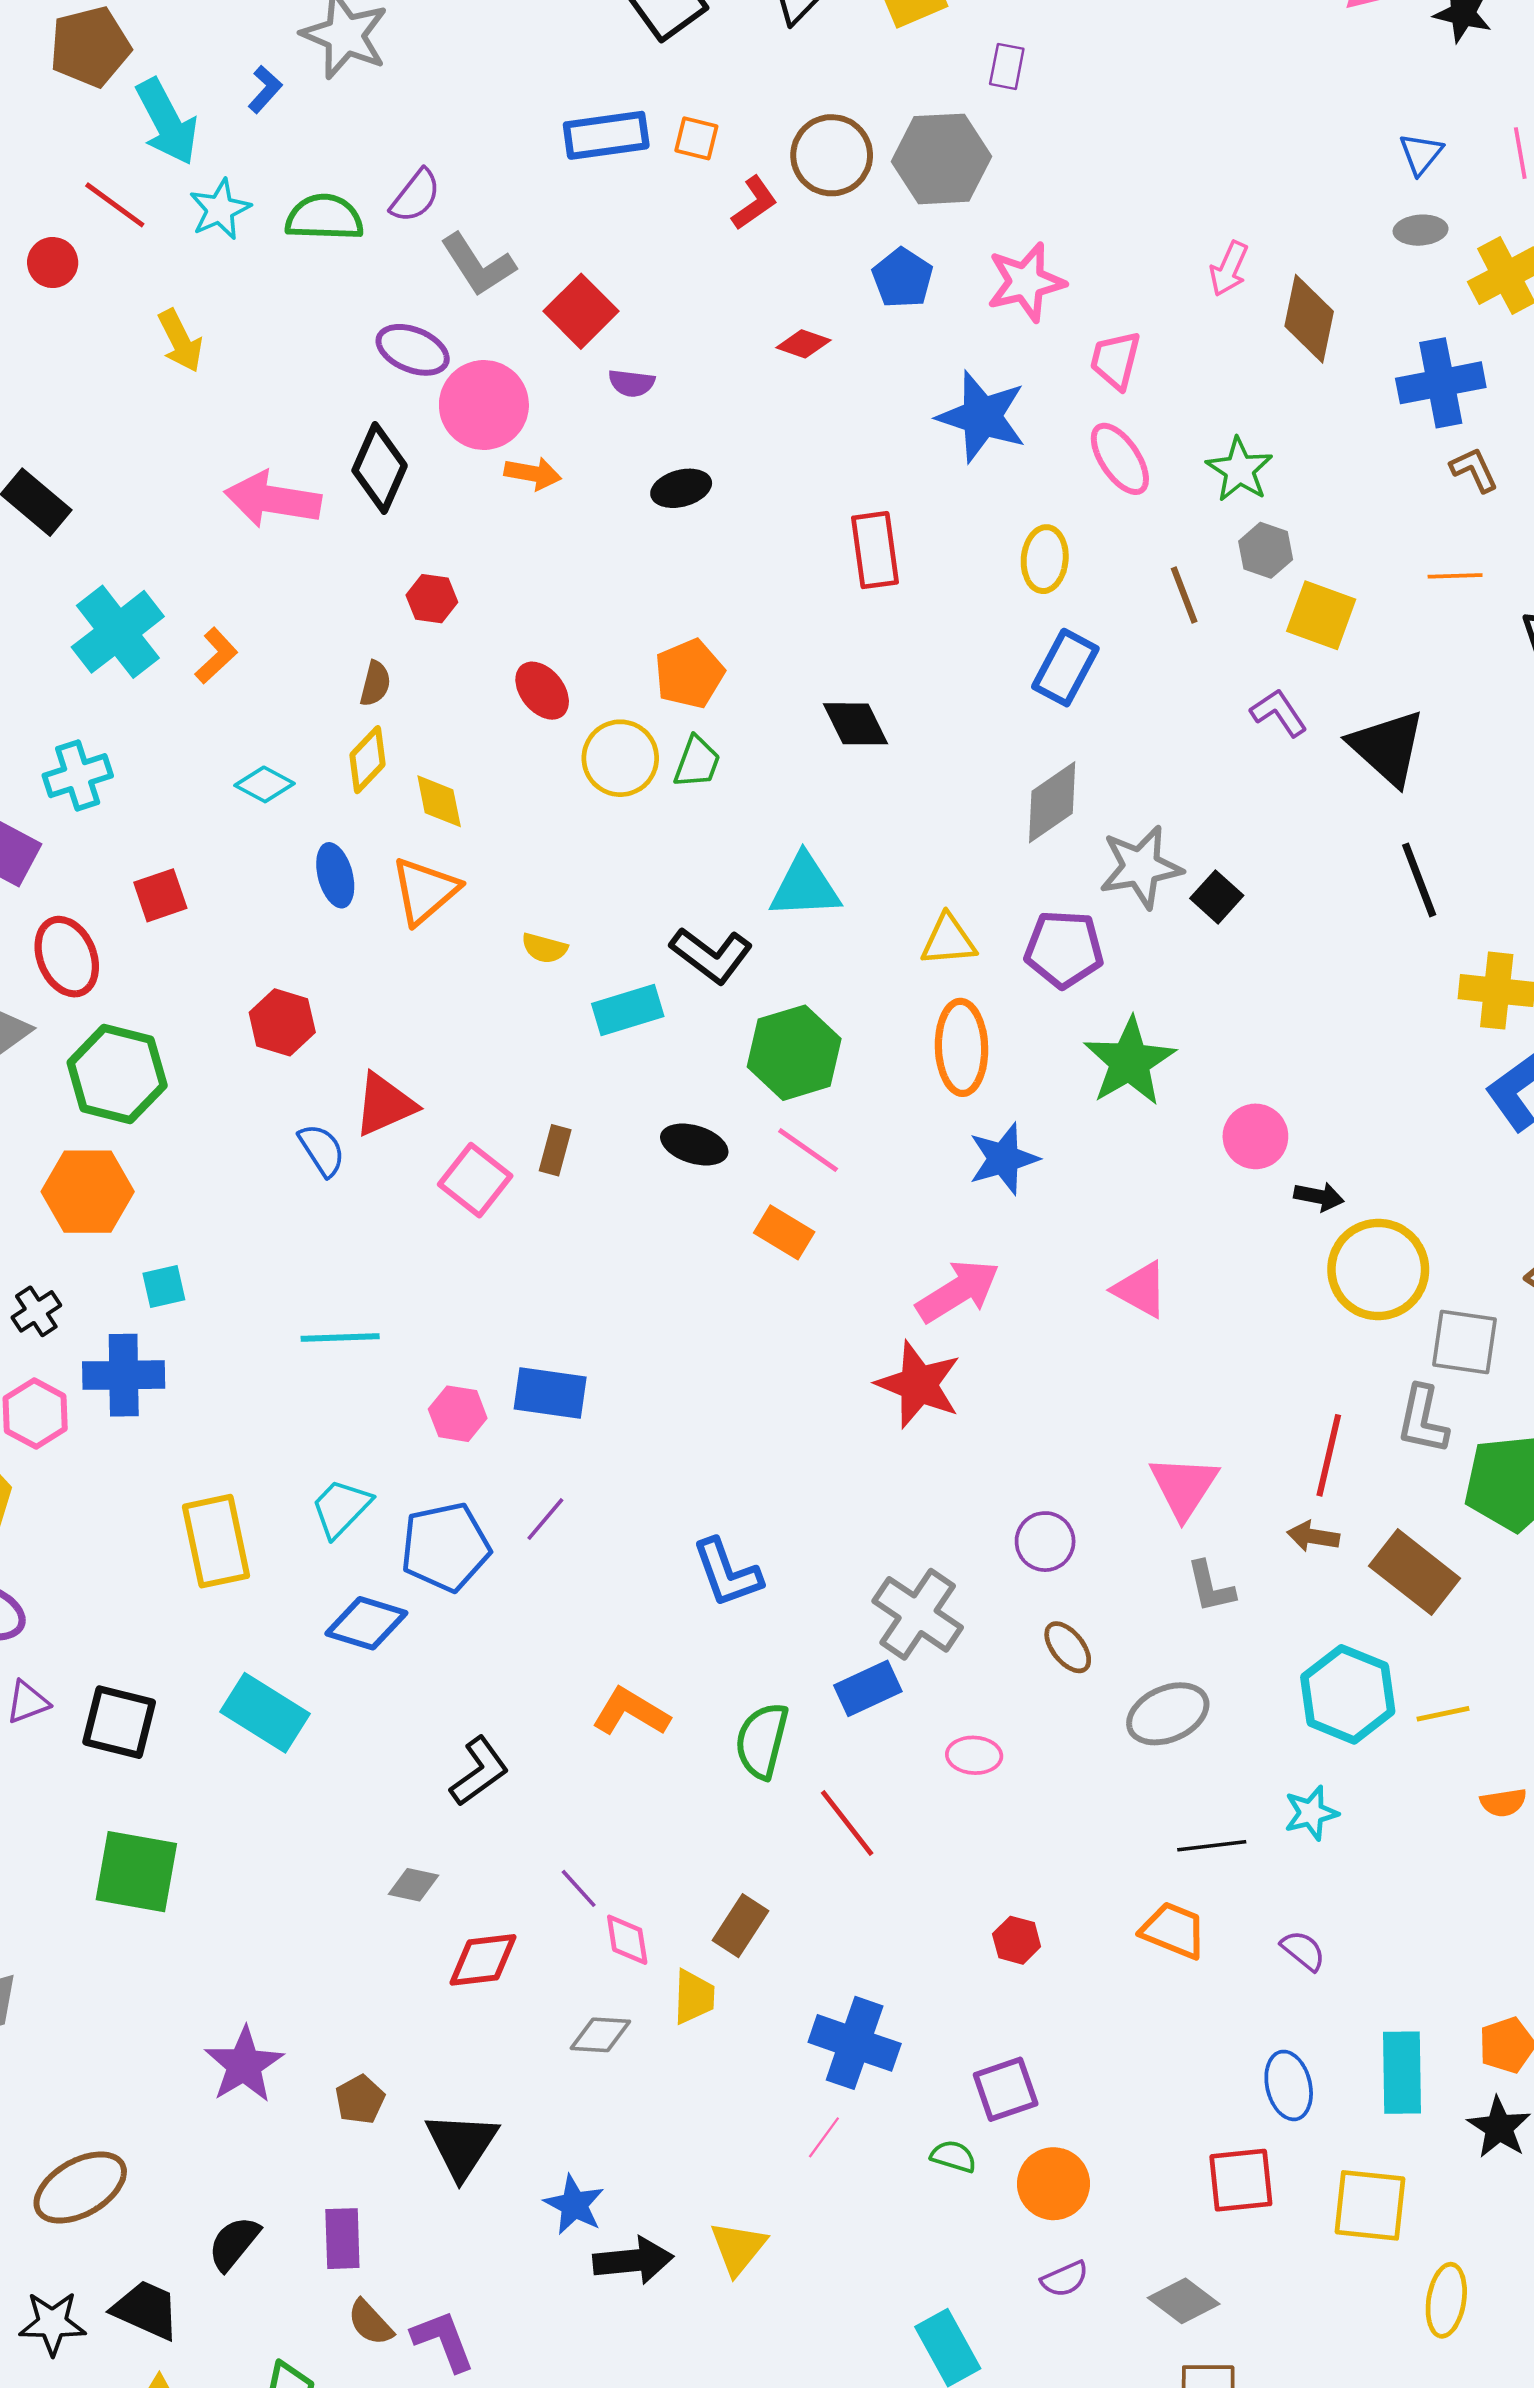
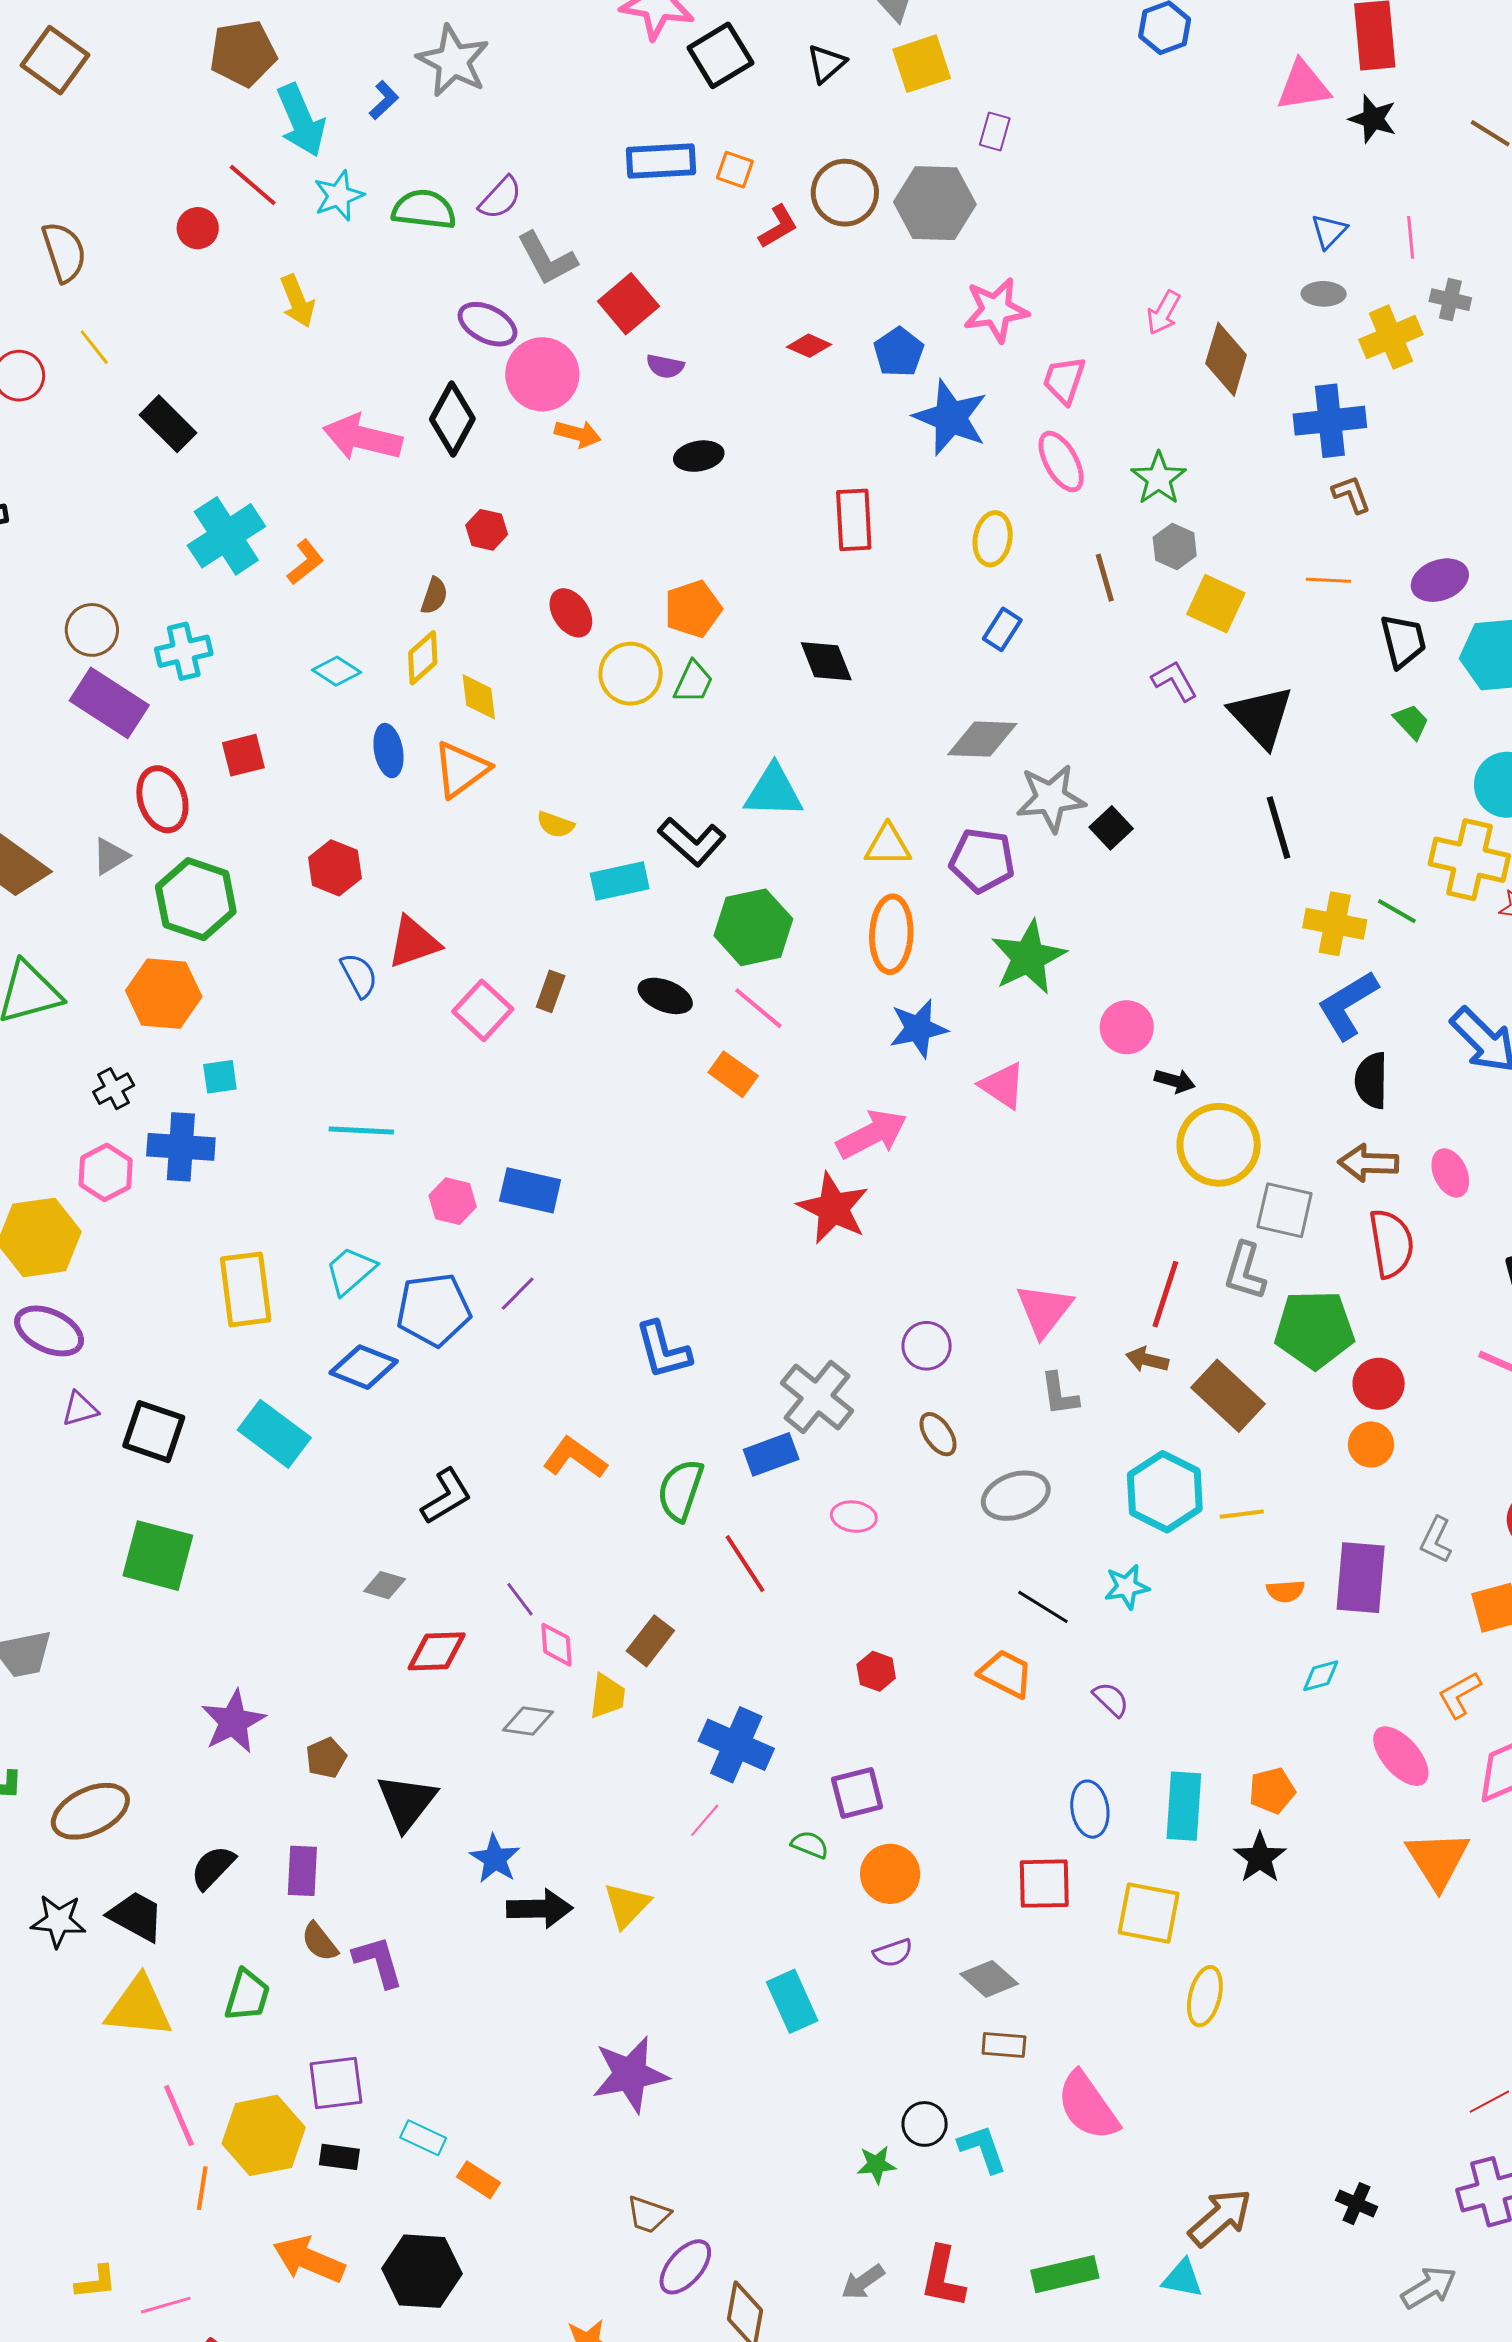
blue pentagon: (902, 278) -> (899, 352), moved
blue rectangle: (1065, 668) -> (1002, 629), size x0.7
gray diamond: (1052, 802) -> (982, 739), turned 32
pink triangle: (1141, 1290) -> (1003, 1085), moved
black line: (1212, 1846) -> (1043, 1607), turned 34

